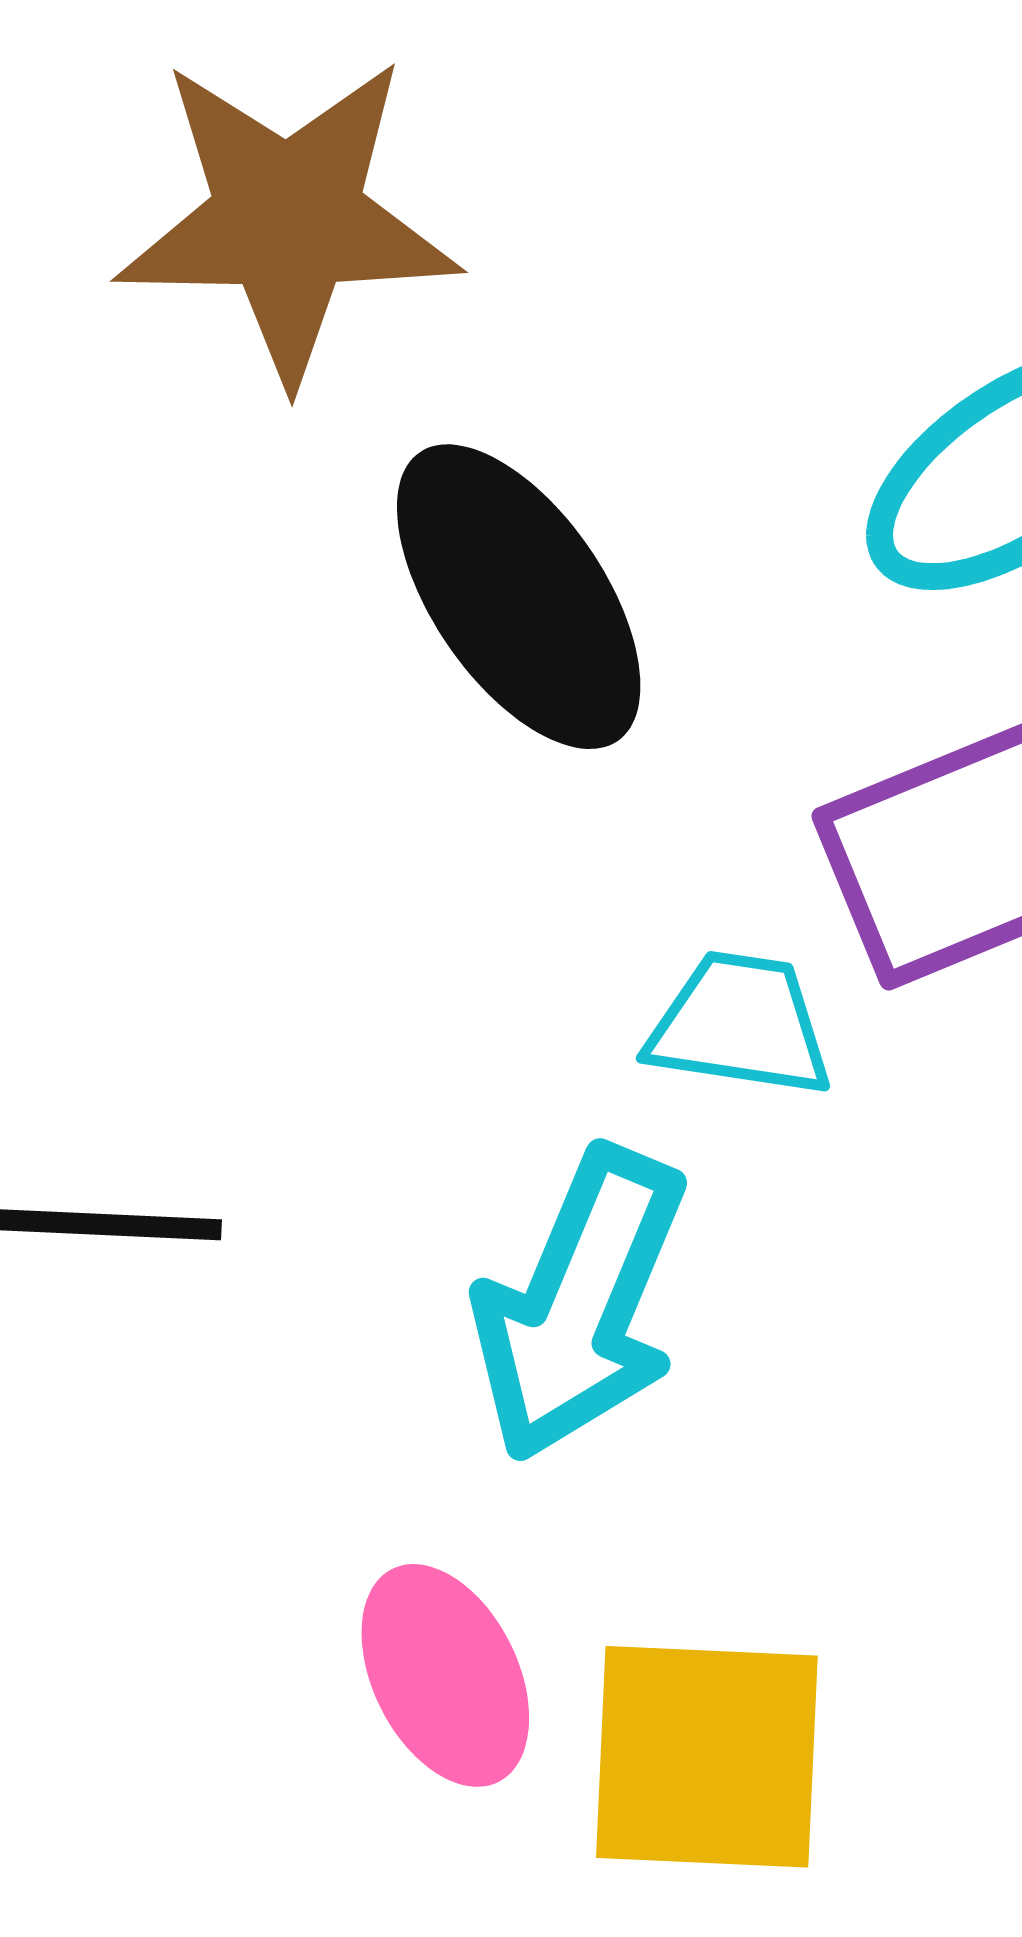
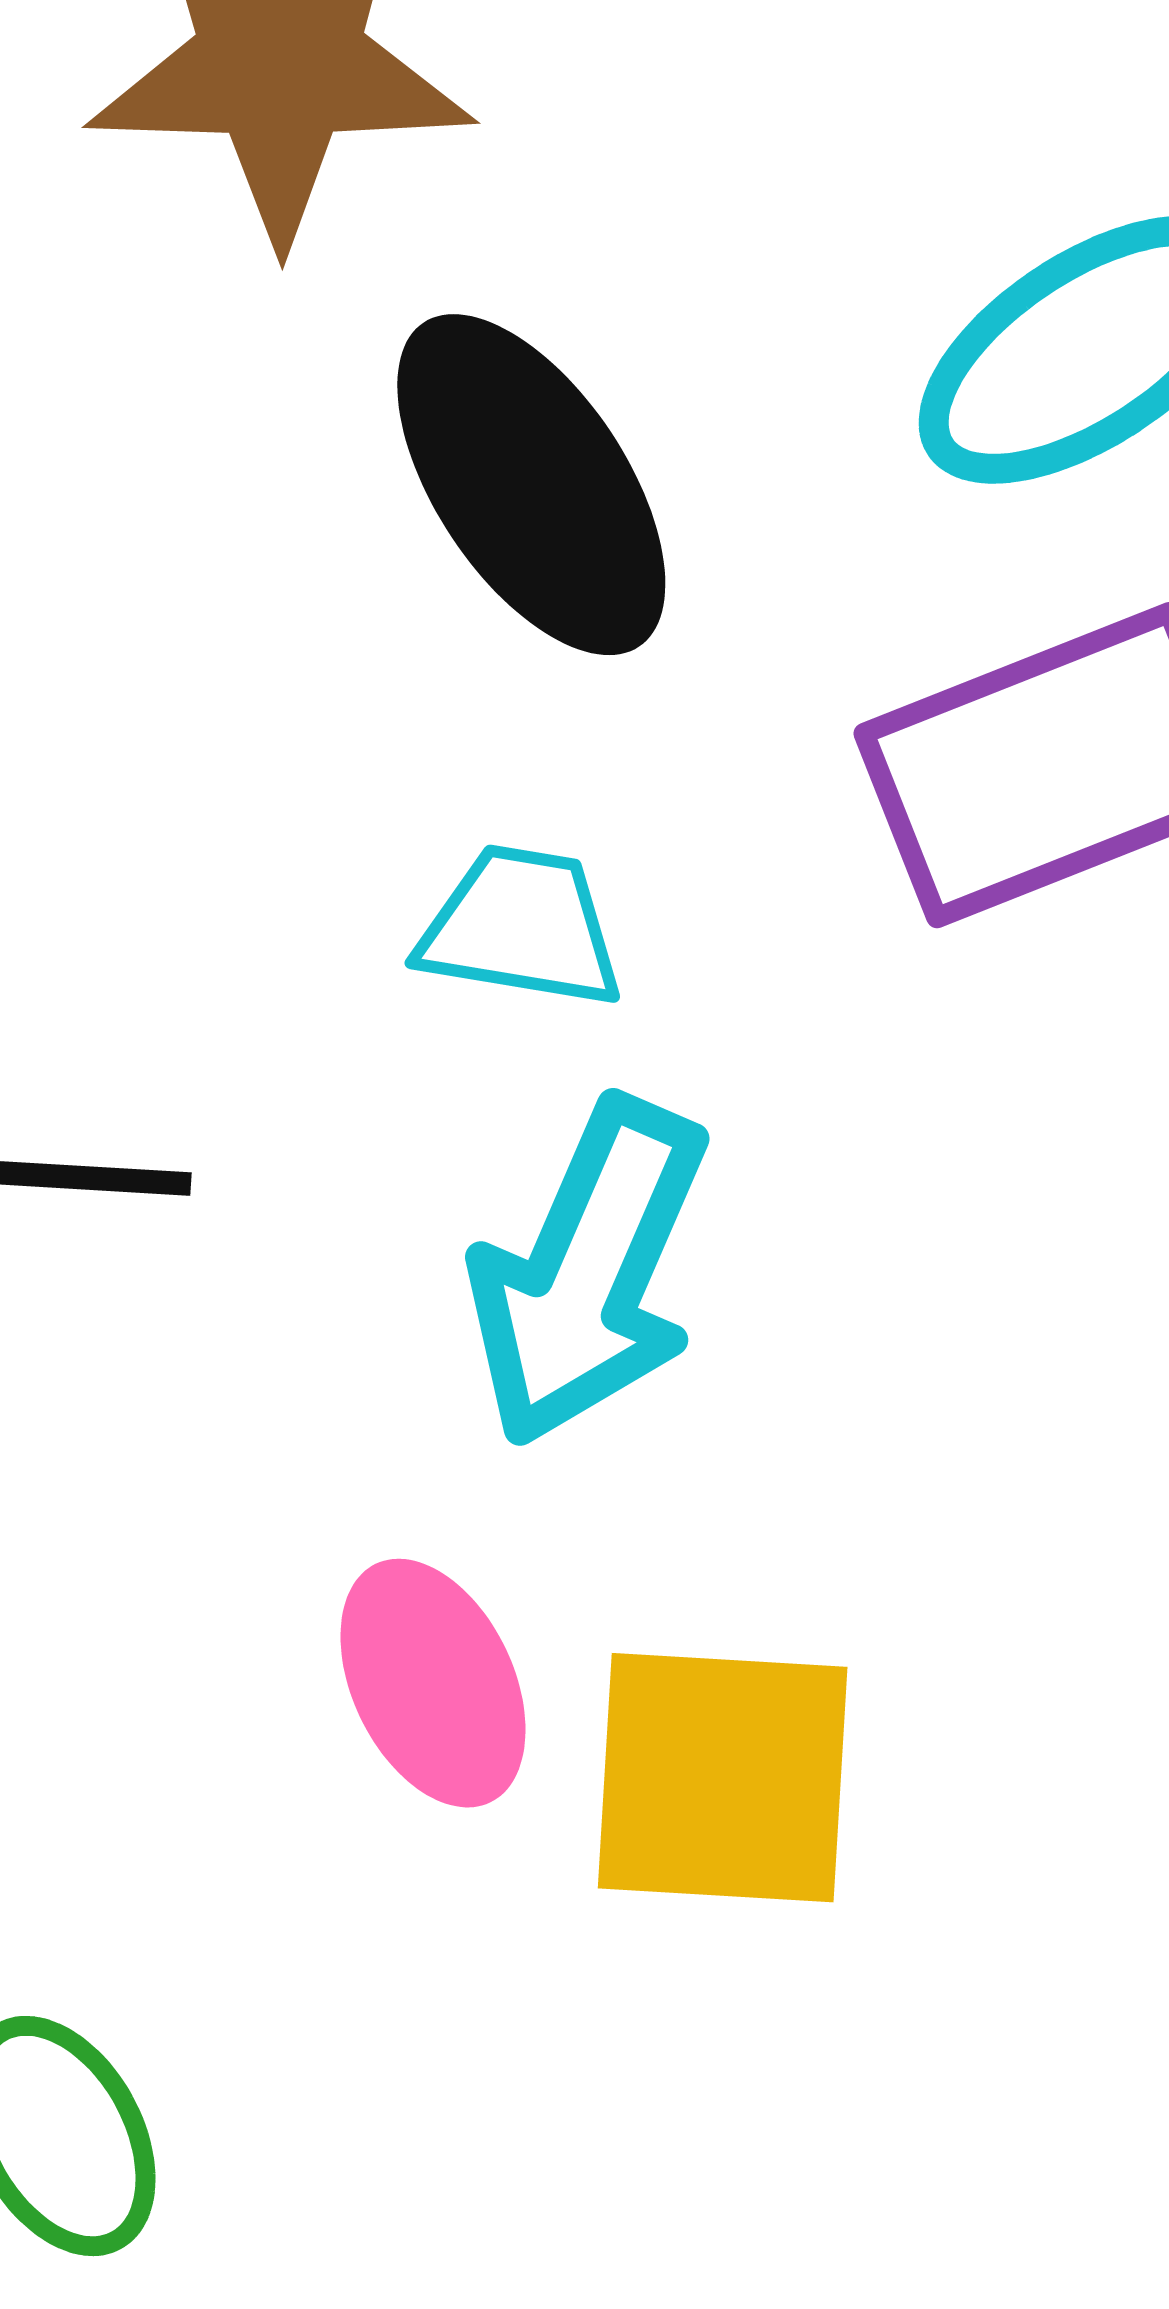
cyan trapezoid: (740, 1025) -> (521, 927), moved

